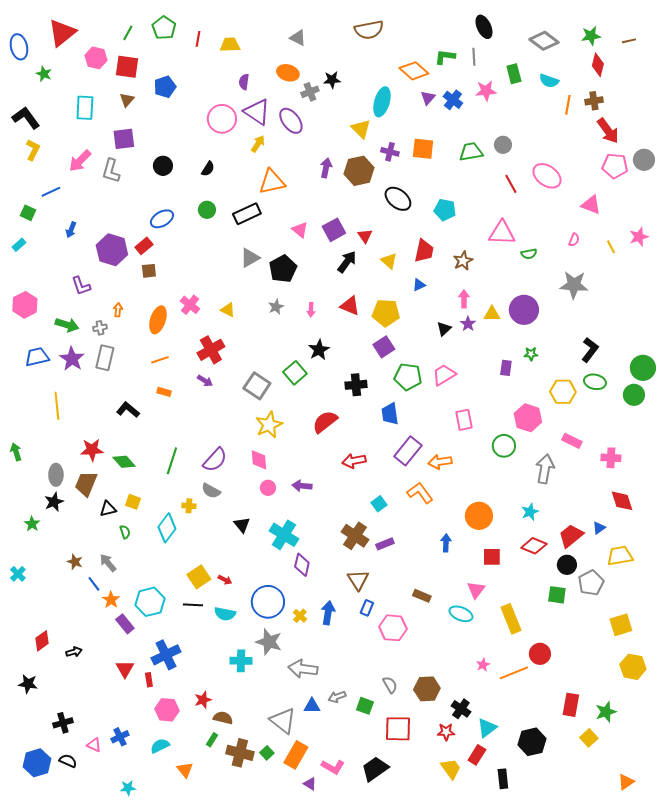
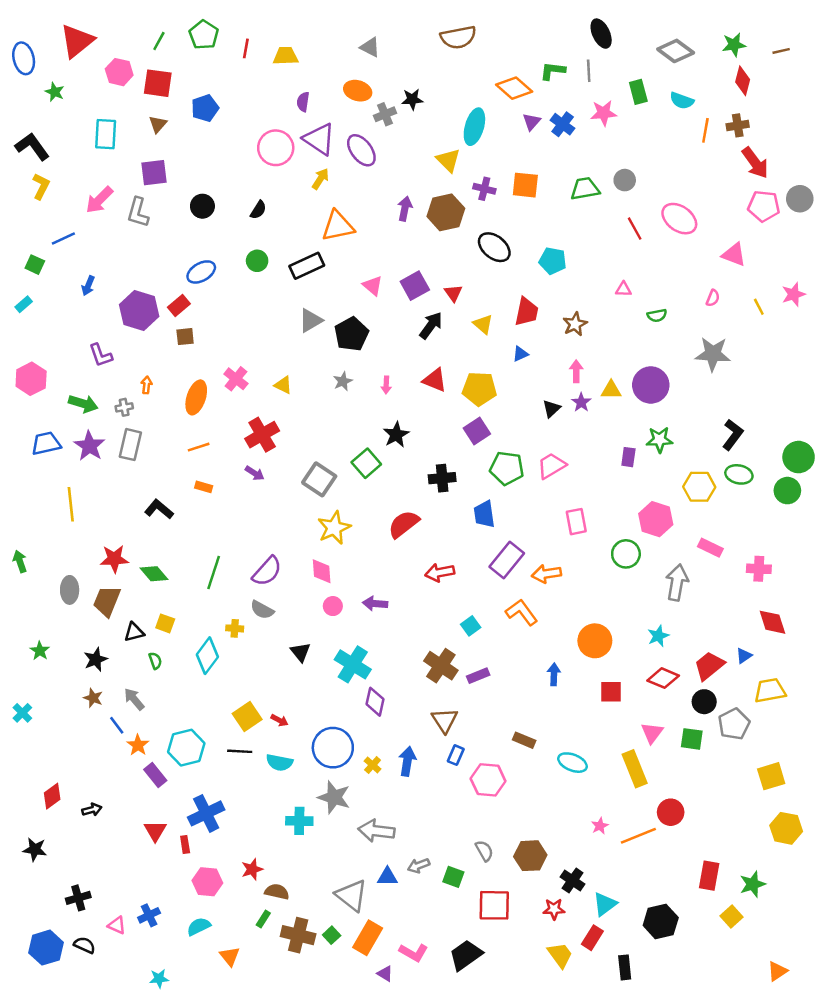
pink triangle: (502, 233) -> (623, 289), size x0.5
green star: (531, 354) -> (659, 440), size x1.5
black star: (54, 502) -> (96, 659), moved
pink triangle: (476, 590) -> (652, 733), moved

